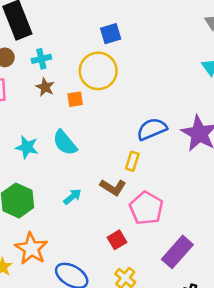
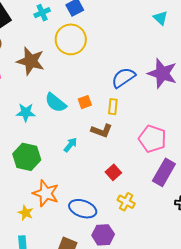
cyan cross: (41, 59) -> (42, 13), moved
brown star: (45, 87) -> (31, 61), size x1.8
orange square: (75, 99) -> (85, 102), moved
pink pentagon: (146, 208) -> (152, 139), moved

